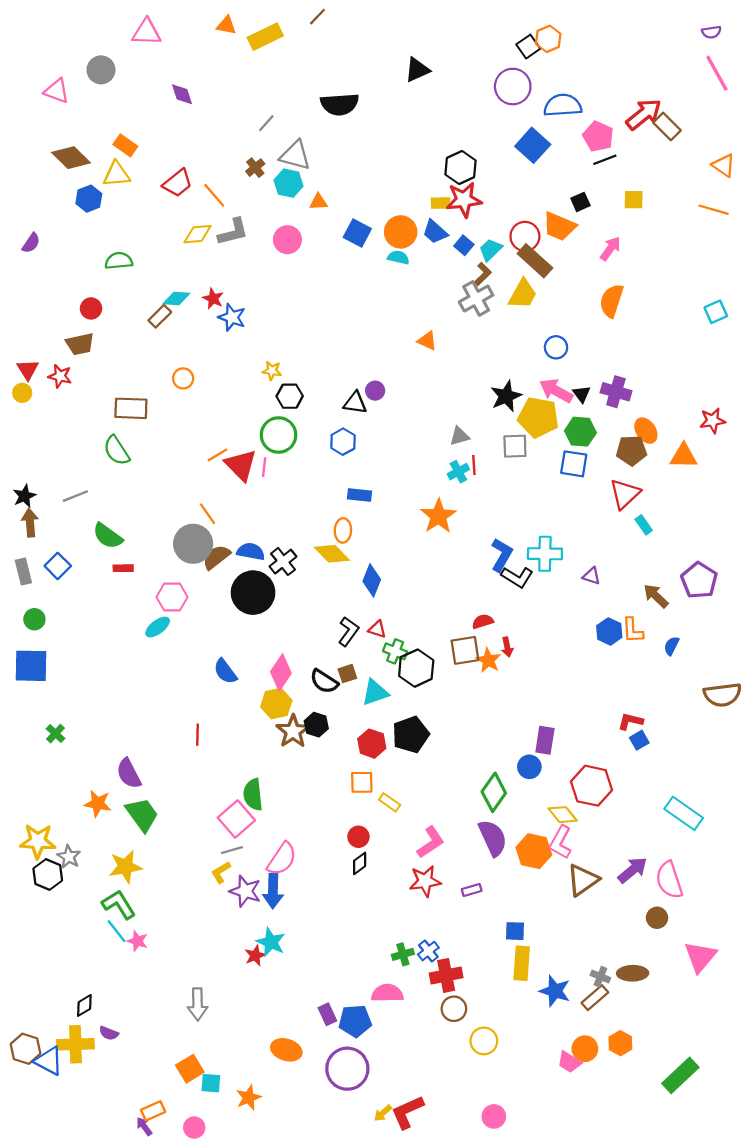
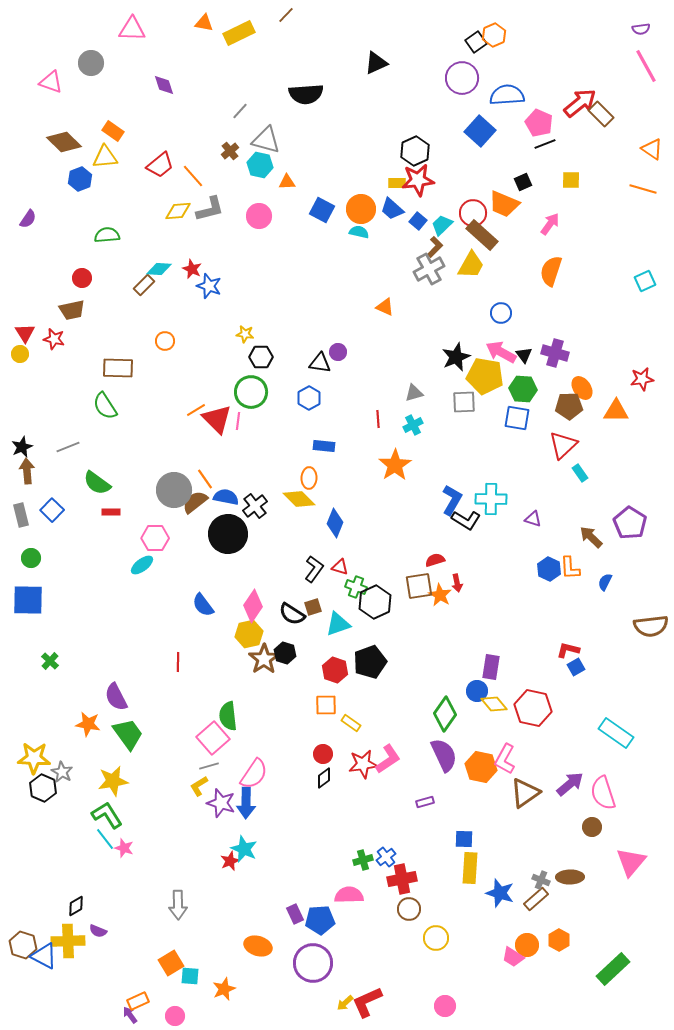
red line: (474, 465) -> (378, 419), moved
orange line: (208, 514) -> (205, 479), moved
yellow diamond: (563, 815) -> (494, 704), moved
red star: (425, 881) -> (363, 764), moved

